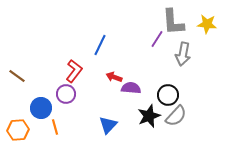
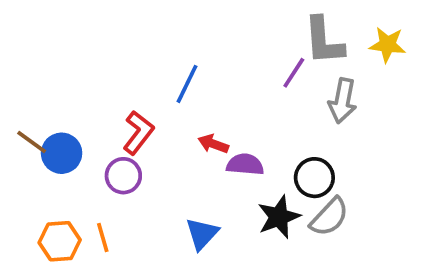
blue circle: (41, 108) -> (62, 153), moved
orange hexagon: (18, 130) -> (60, 241), moved

